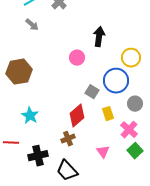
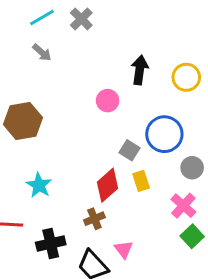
yellow circle: (131, 58) -> (186, 77), moved
yellow rectangle: (108, 114) -> (141, 181), moved
pink triangle: (103, 152) -> (124, 249), moved

